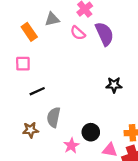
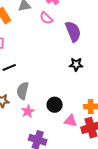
purple semicircle: (104, 34) -> (73, 31), moved
pink star: (71, 146) -> (28, 111), moved

